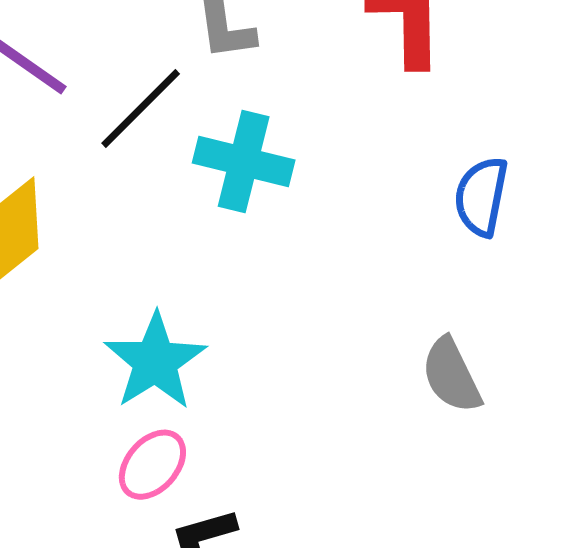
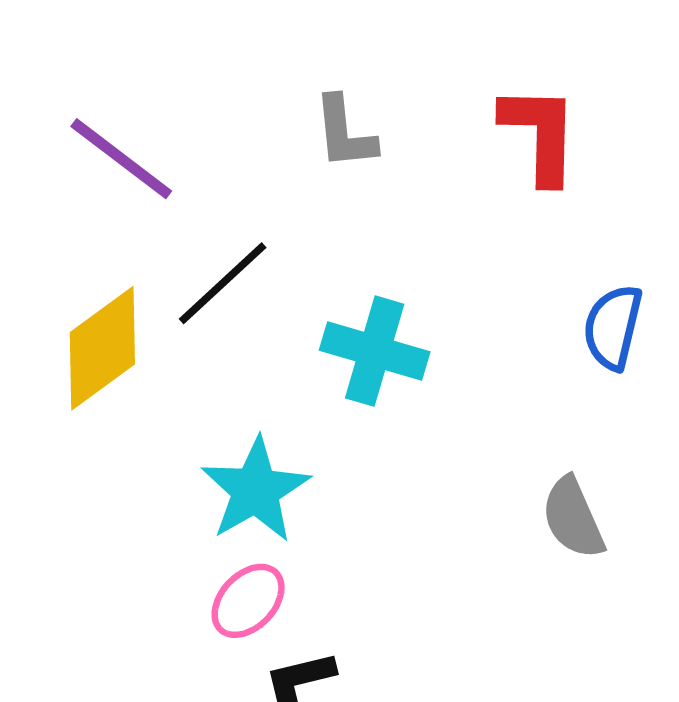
black line: (141, 108) -> (223, 283), moved
cyan cross: (244, 162) -> (375, 351), moved

